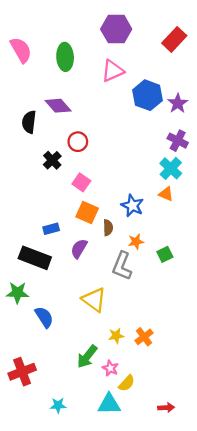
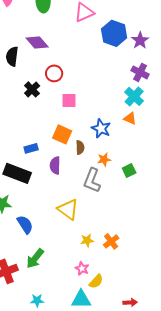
pink square: (81, 182) -> (69, 100), moved, turned -35
purple semicircle: (79, 249) -> (55, 165), turned -30
green arrow: (87, 357) -> (35, 258), moved

